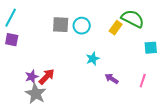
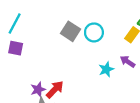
gray square: (61, 25) -> (70, 31), turned 30
purple arrow: (112, 79) -> (128, 62), moved

